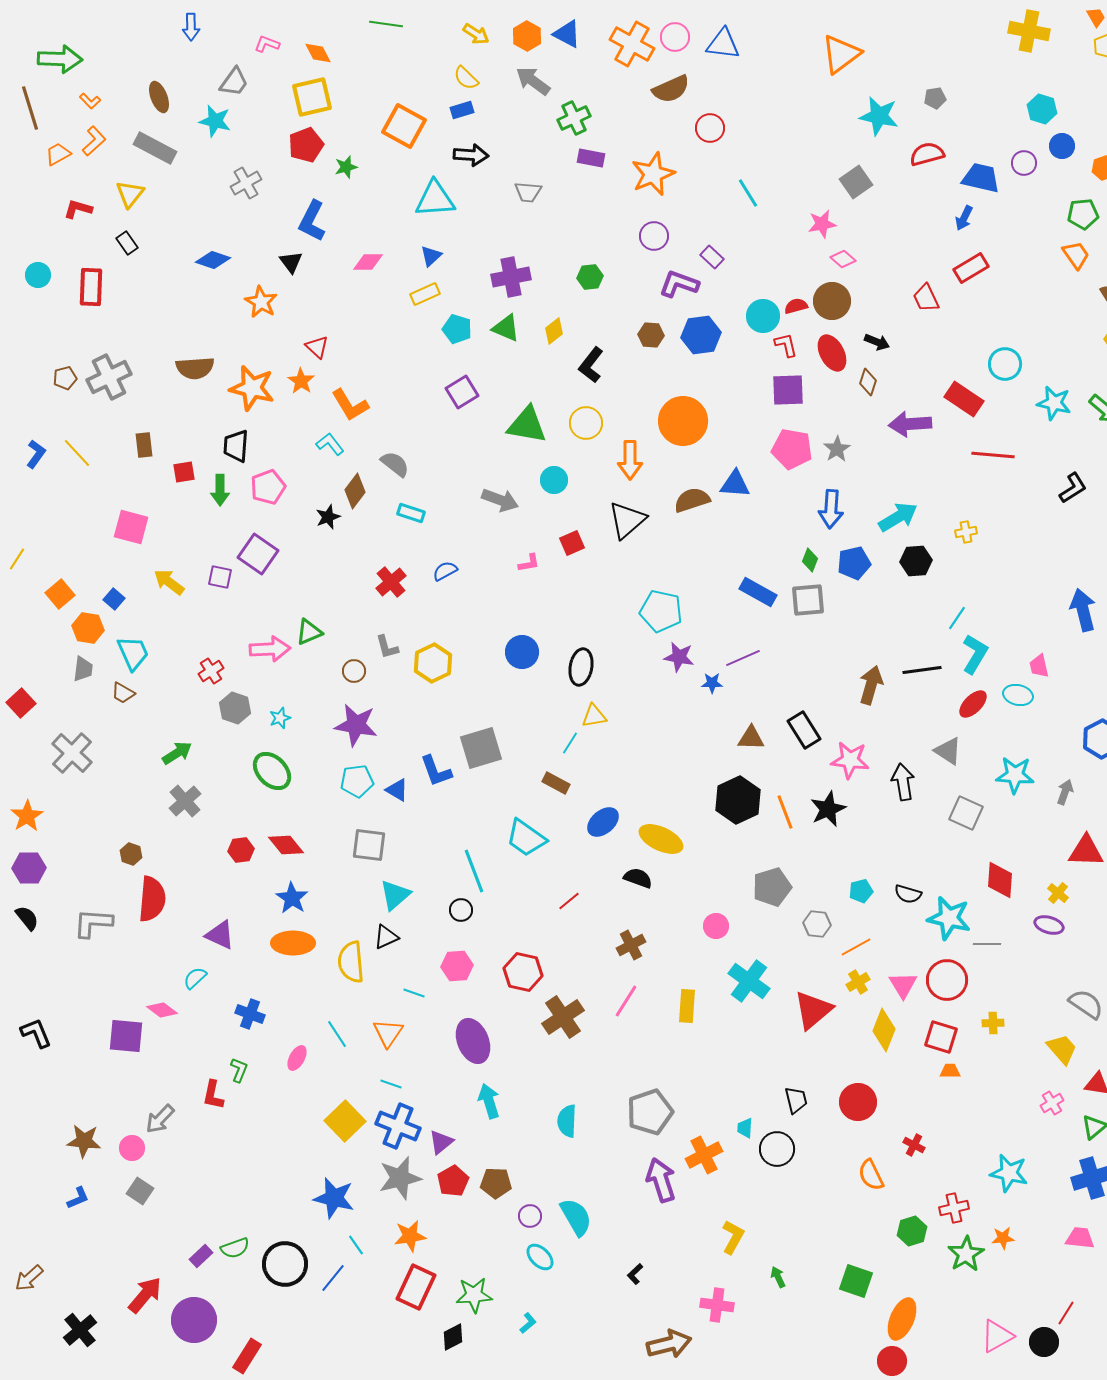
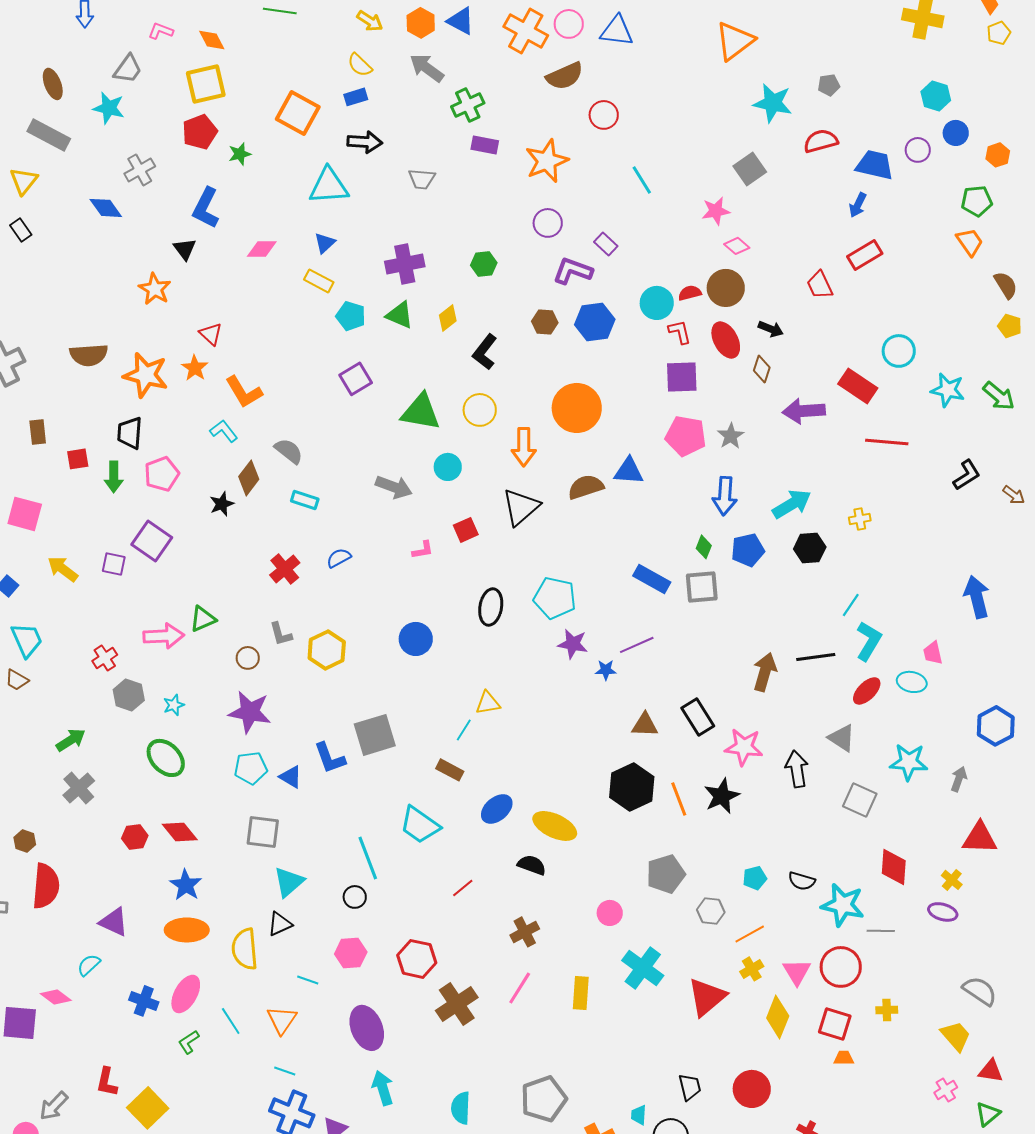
blue diamond: (213, 260) -> (106, 208), moved, turned 36
yellow rectangle: (425, 294) -> (319, 281), turned 52
black ellipse: (581, 667) -> (491, 607), moved
pink ellipse: (297, 1058) -> (186, 994), moved, size x1.5
green L-shape: (239, 1070) -> (189, 1042), moved, turned -145
yellow square: (345, 1121) -> (148, 1108), moved

